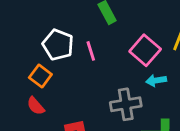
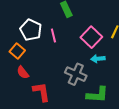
gray cross: (126, 104) -> (76, 74), turned 30
red semicircle: (36, 106) -> (23, 72), moved

